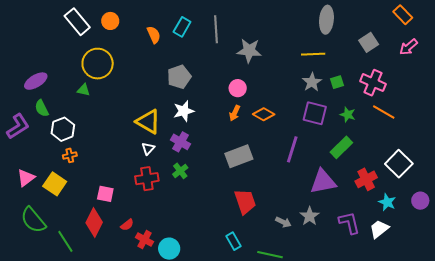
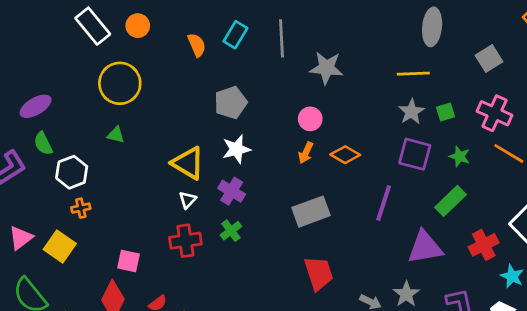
green triangle: (83, 90) -> (116, 135), moved

